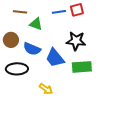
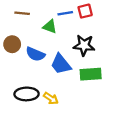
green triangle: (36, 24) -> (50, 27), moved
black ellipse: (17, 69) -> (27, 94), moved

